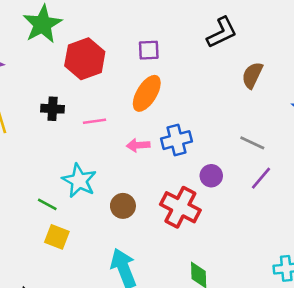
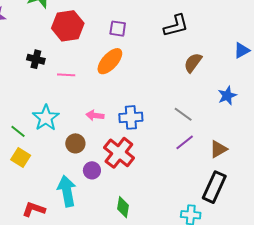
blue cross: (176, 140) -> (131, 117), moved
pink arrow: (138, 145) -> (95, 115), moved
purple circle: (211, 176) -> (92, 170), moved

